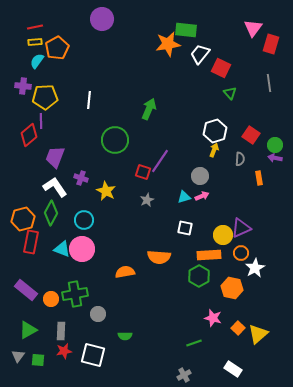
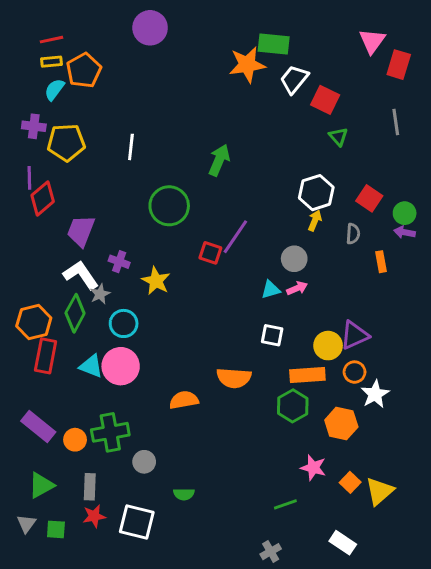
purple line: (41, 121) -> (29, 178), moved
gray star: (147, 200) -> (100, 294), moved

